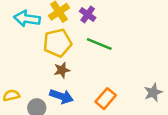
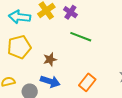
yellow pentagon: (57, 43) -> (19, 47), moved

